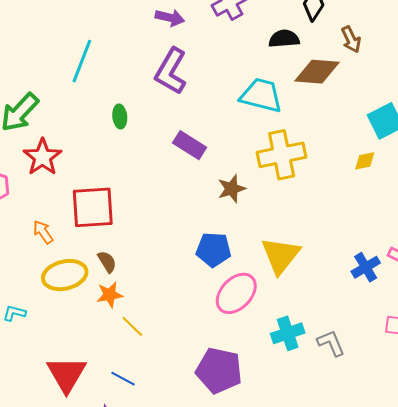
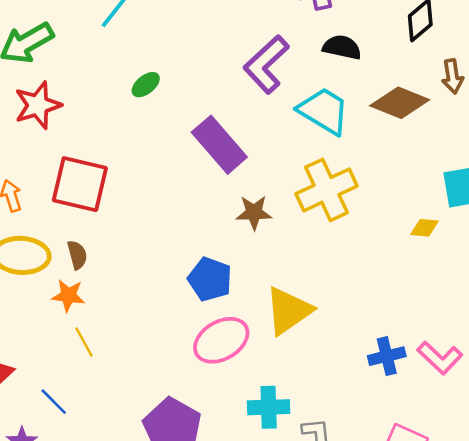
black semicircle: (284, 39) -> (342, 47), moved
purple L-shape: (171, 71) -> (266, 64), moved
green ellipse: (120, 116) -> (146, 85), turned 40
purple rectangle: (190, 145) -> (219, 145), size x1.4
yellow cross: (282, 155) -> (327, 190), turned -30

